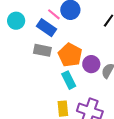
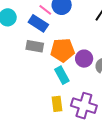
orange pentagon: (70, 55) -> (63, 50), turned -30

